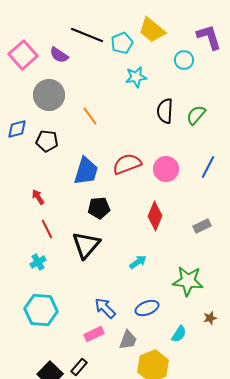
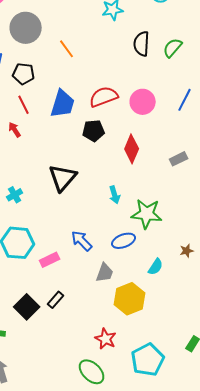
black pentagon: (99, 208) -> (94, 131), moved
red line: (47, 229) -> (24, 105), moved
cyan arrow: (138, 262) -> (115, 195), turned 108
green star: (188, 281) -> (147, 214), moved
pink rectangle: (94, 334) -> (50, 260), moved

